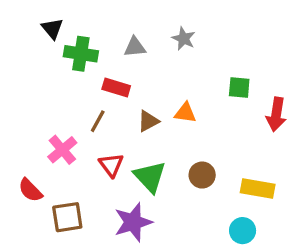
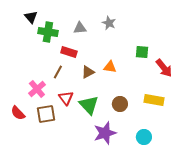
red arrow: (276, 114) -> (164, 68), turned -48
yellow rectangle: (258, 188) -> (154, 100), moved
brown square: (67, 217) -> (46, 114), moved
purple star: (133, 222) -> (105, 133), moved

